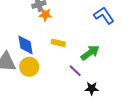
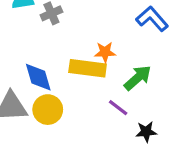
orange star: (45, 15) -> (105, 52), moved
yellow rectangle: (58, 43) -> (88, 68), size x1.6

